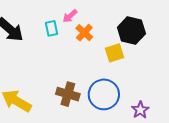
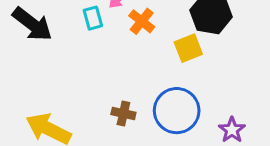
brown cross: (68, 94) -> (123, 113), size x0.7

